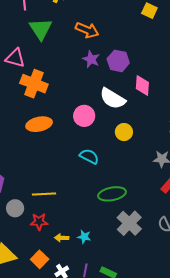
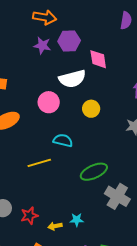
orange arrow: (87, 30) -> (45, 17), moved
white semicircle: (113, 99) -> (72, 79), turned -32
yellow line: (44, 194) -> (39, 163), moved

